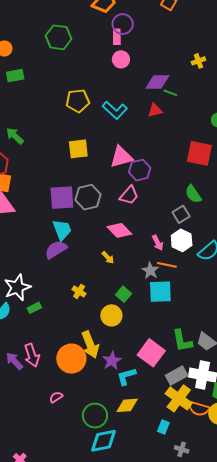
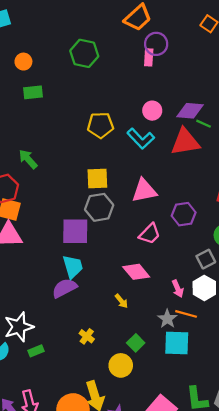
pink circle: (121, 59) -> (152, 111), moved
red triangle: (155, 110) -> (185, 142), size x1.8
purple hexagon: (140, 170) -> (184, 214), moved
gray hexagon: (88, 197) -> (99, 207), moved

